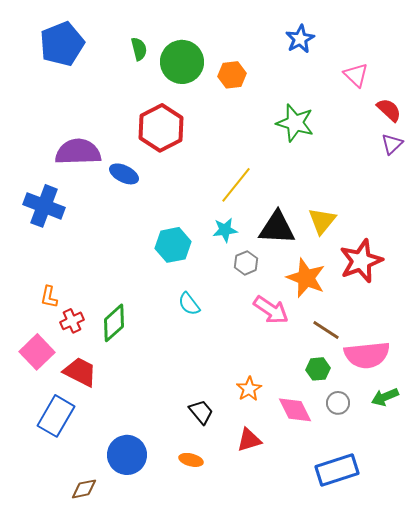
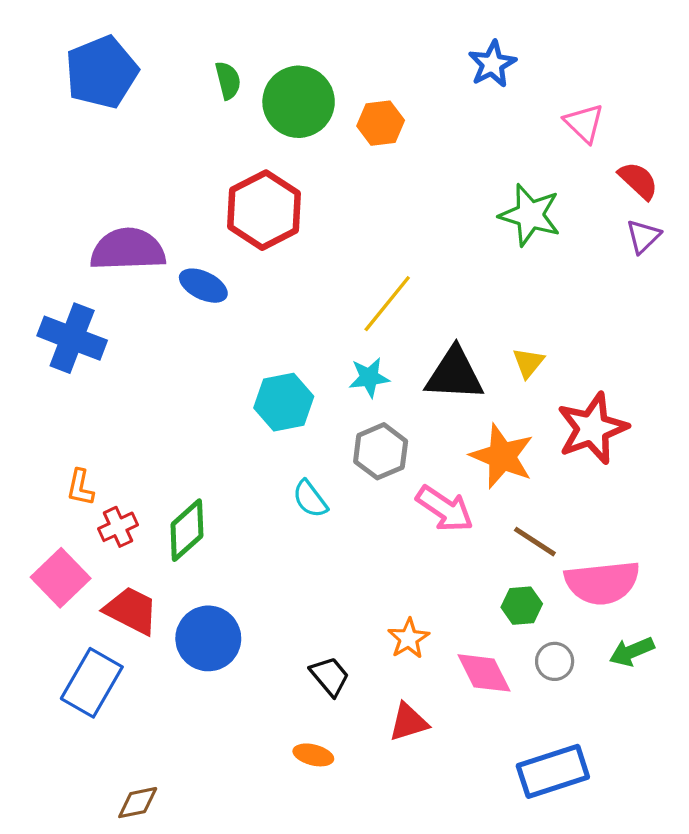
green star: (295, 123) -> (530, 215), moved
yellow triangle: (322, 221) -> (528, 363), size x0.7
gray hexagon: (246, 263) -> (381, 451), moved, size x1.4
blue circle: (127, 455) -> (208, 638), moved

